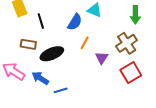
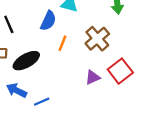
brown cross: (127, 43) -> (97, 39), moved
purple triangle: (102, 58) -> (93, 77), moved, turned 40

